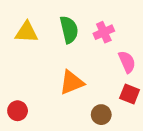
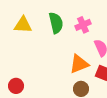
orange triangle: (72, 82) -> (79, 64), moved

